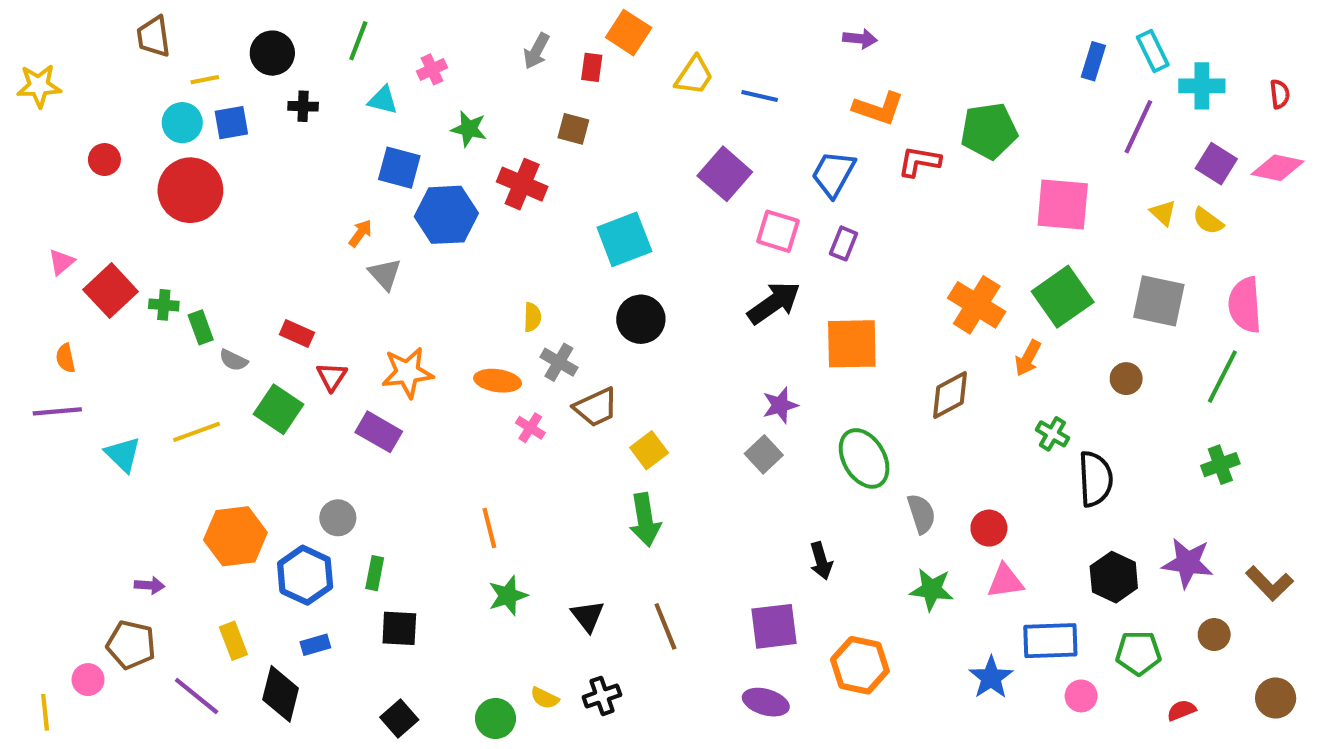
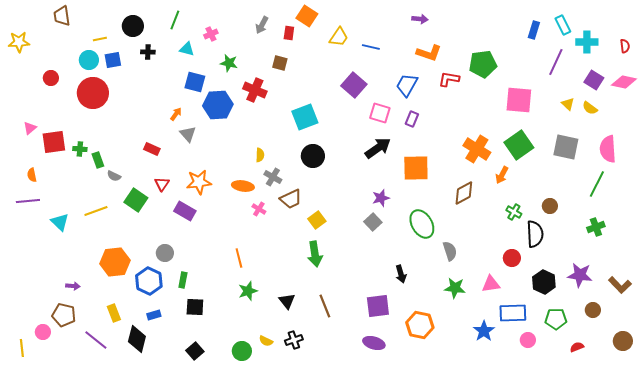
brown trapezoid: (154, 37) -> (62, 16), moved
red square: (111, 291) -> (54, 142), turned 35
red rectangle: (297, 334) -> (152, 149), moved
brown circle: (1126, 379) -> (550, 206), moved
red circle: (989, 528) -> (512, 258), moved

